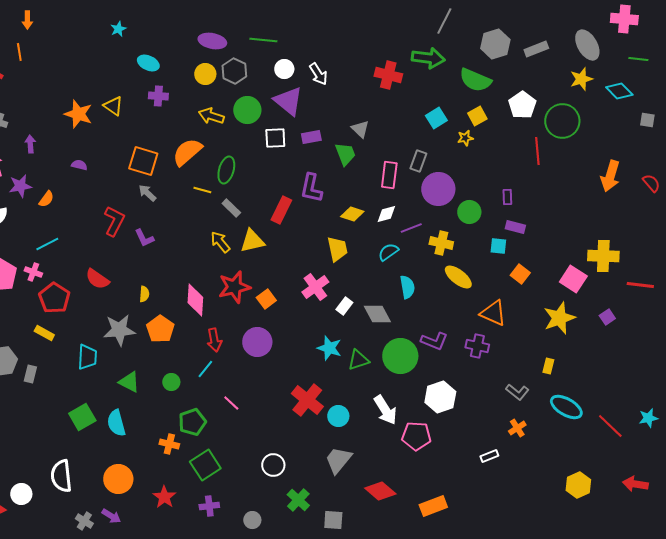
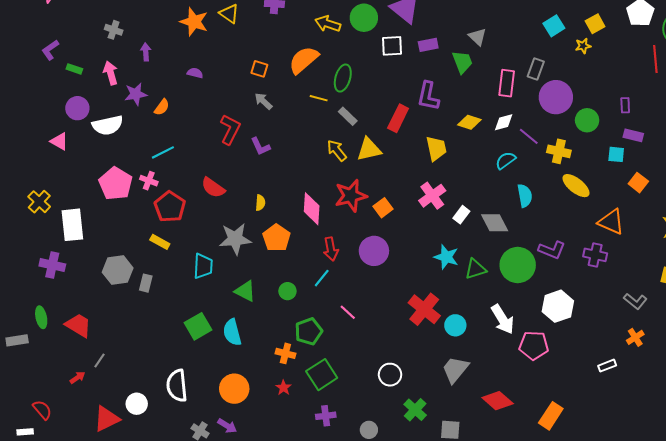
orange square: (143, 161) -> (259, 69), size x0.6
purple line: (411, 228) -> (529, 136), turned 60
yellow trapezoid: (337, 249) -> (436, 148), moved
red star: (164, 497) -> (283, 388), moved, size x0.7
orange rectangle: (433, 506) -> (551, 416), turned -36

